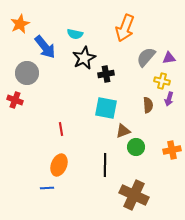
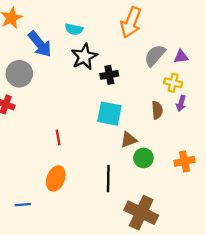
blue line: (47, 188) -> (23, 205), moved

